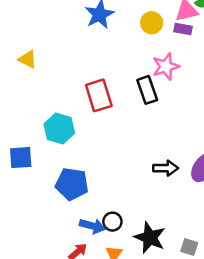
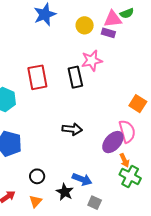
black arrow: (166, 168) -> (72, 129), moved
blue arrow: (92, 226) -> (82, 179), moved
black star: (150, 238) -> (65, 192), size x0.7

